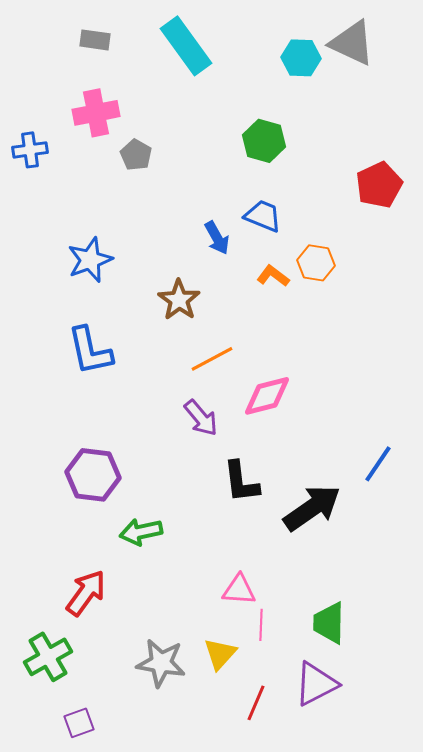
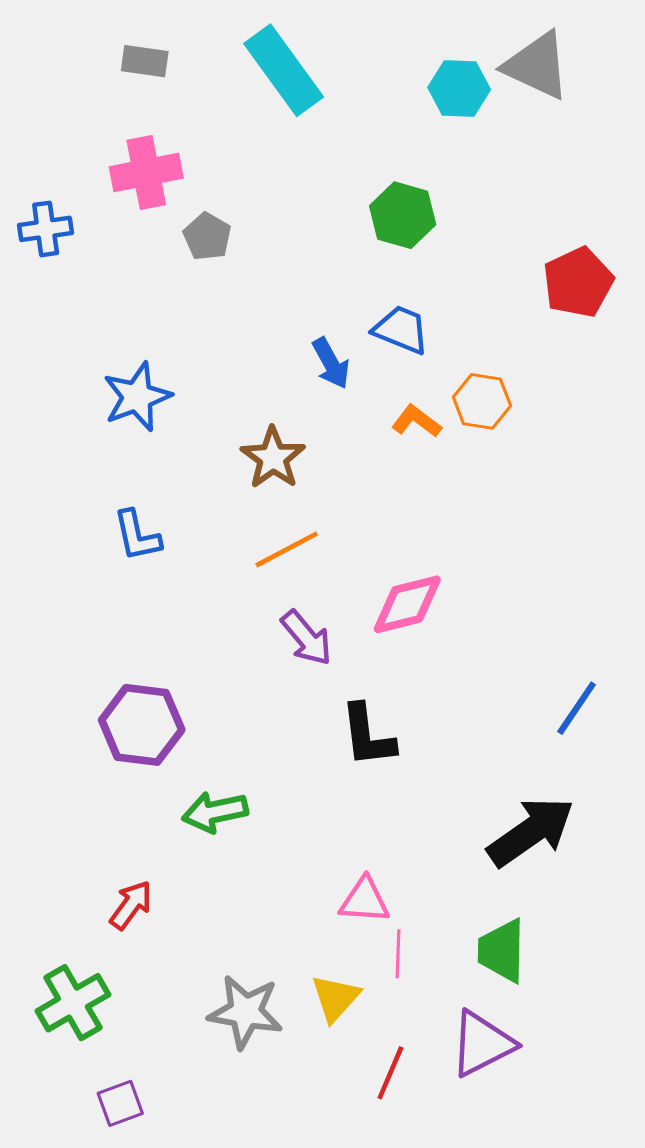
blue L-shape: (90, 351) -> (137, 536), size x0.7
orange line: (212, 359) -> (287, 549), moved
black arrow: (312, 508) -> (531, 832), moved
red arrow: (86, 593) -> (131, 905), size x0.7

